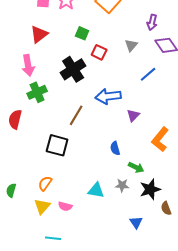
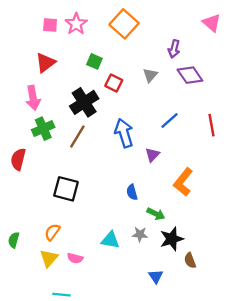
blue line: (148, 74) -> (169, 121), moved
blue arrow: (108, 96) -> (124, 133), turned 80
brown line: (76, 115) -> (77, 136), moved

